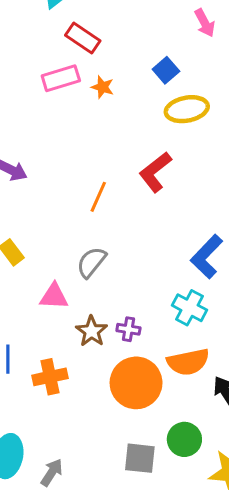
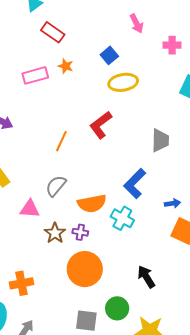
pink rectangle: (61, 78) -> (35, 75), moved
orange semicircle: (188, 362) -> (92, 203), moved
orange cross: (50, 377) -> (22, 283), moved

